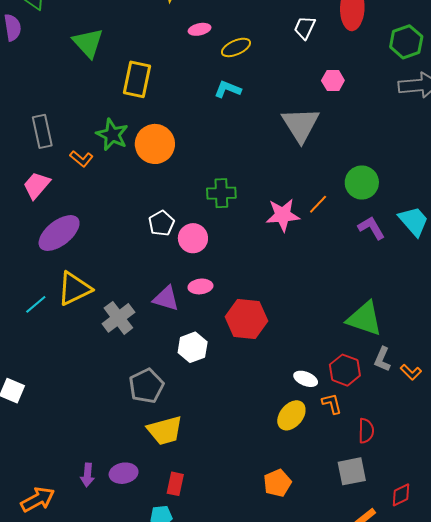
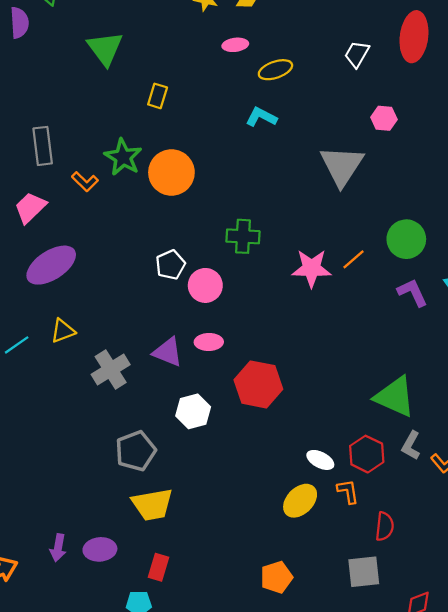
yellow rectangle: (137, 79) -> (158, 96), size x0.6
yellow triangle: (74, 289) -> (63, 331), size x0.6

